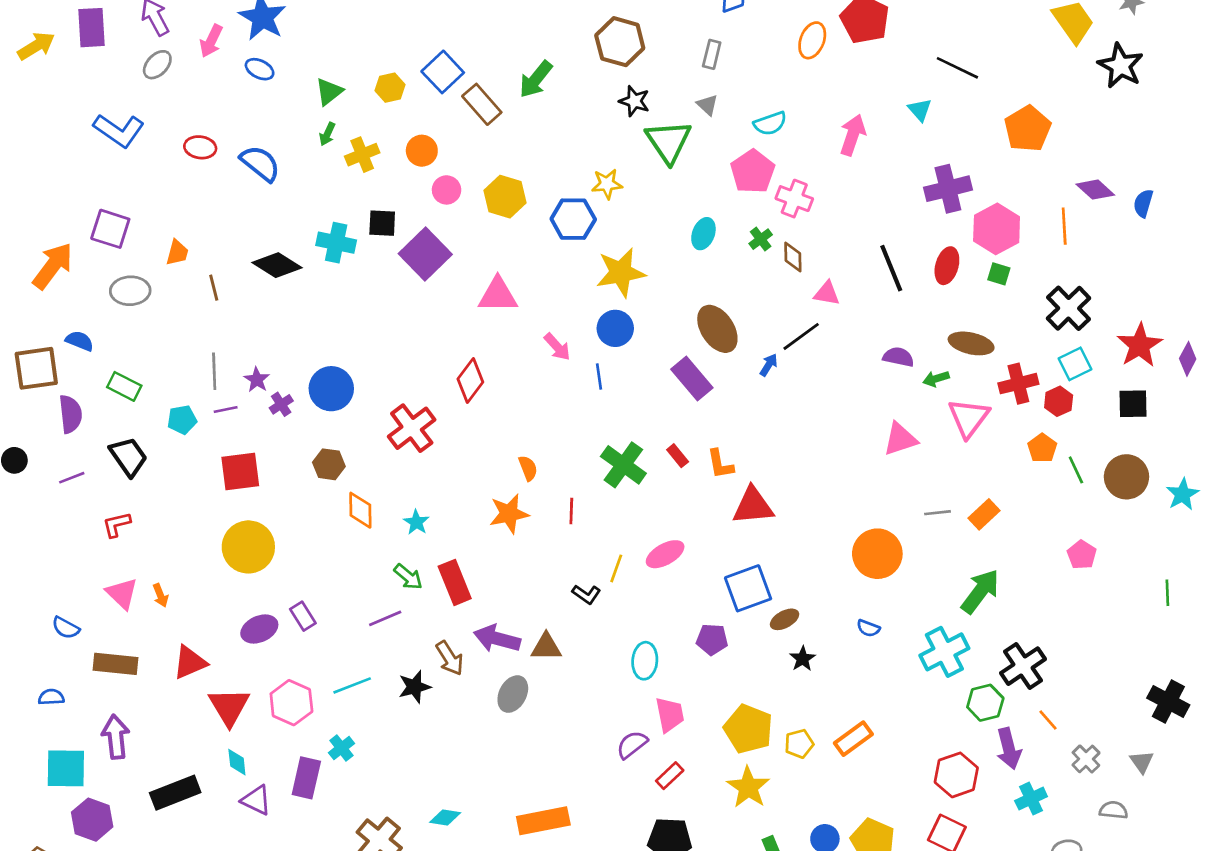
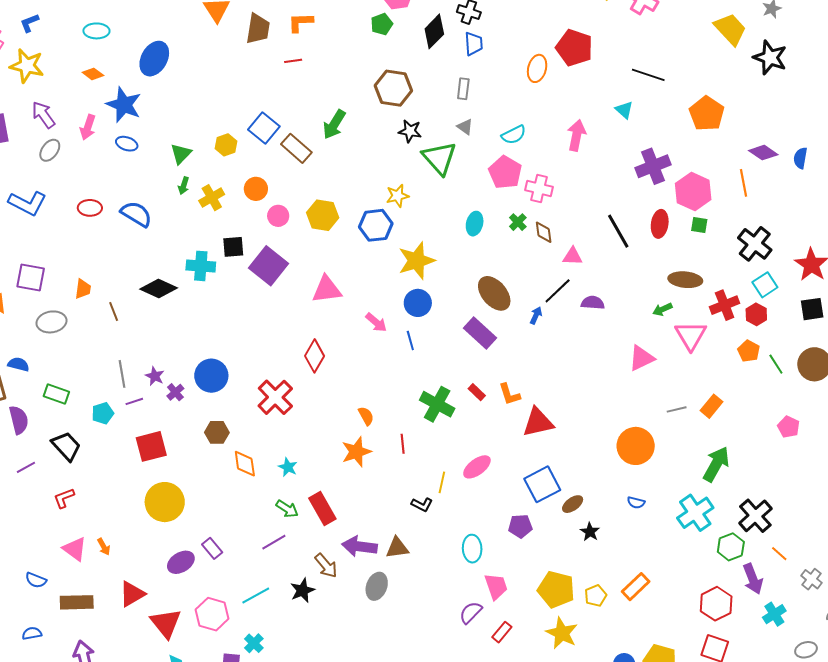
purple semicircle: (898, 357) -> (593, 303), moved

